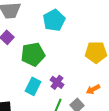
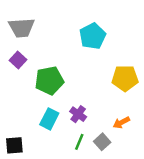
cyan pentagon: (54, 20) -> (93, 36), moved

